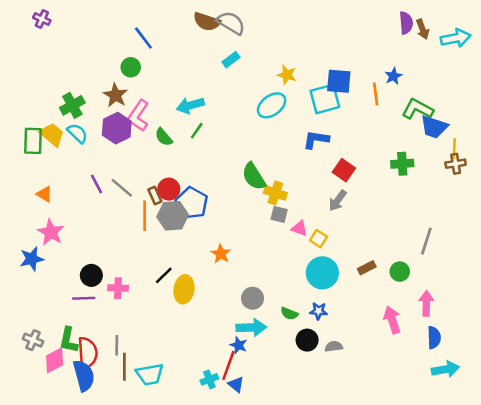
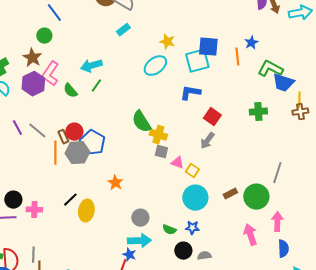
green circle: (400, 272) -> (256, 197), size x1.6

